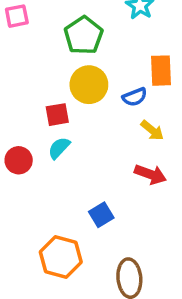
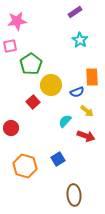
green pentagon: (84, 35) -> (31, 64), moved
red square: (57, 115) -> (33, 102), turned -32
cyan semicircle: (59, 148) -> (65, 121), moved
orange hexagon: (61, 257) -> (25, 166), moved

